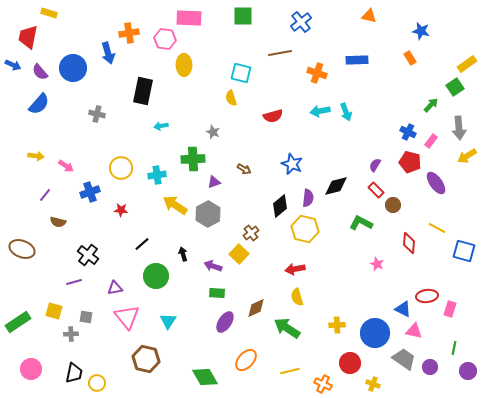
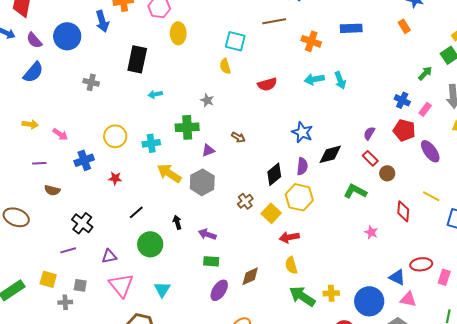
blue star: (292, 164) -> (302, 132), moved
purple line: (45, 195) -> (39, 163), turned 48
yellow square: (239, 254) -> (271, 213), moved
green arrow: (287, 328) -> (302, 296), moved

